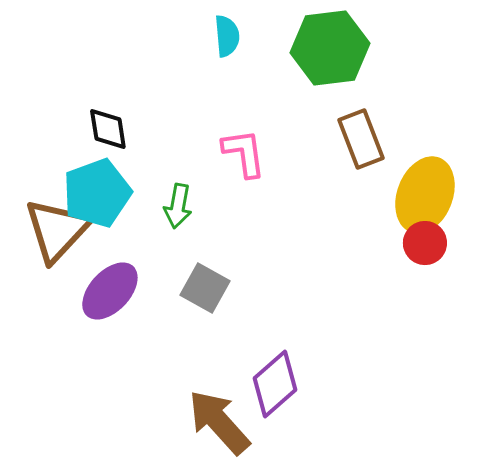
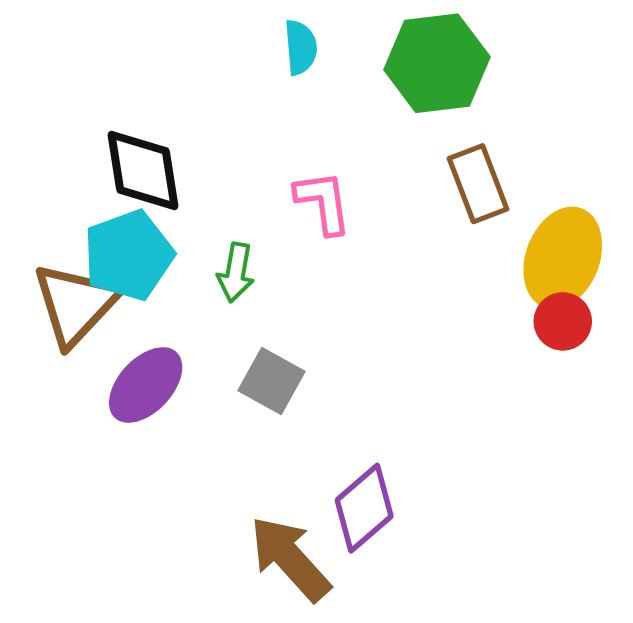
black diamond: (108, 129) -> (143, 170), size x1.5

